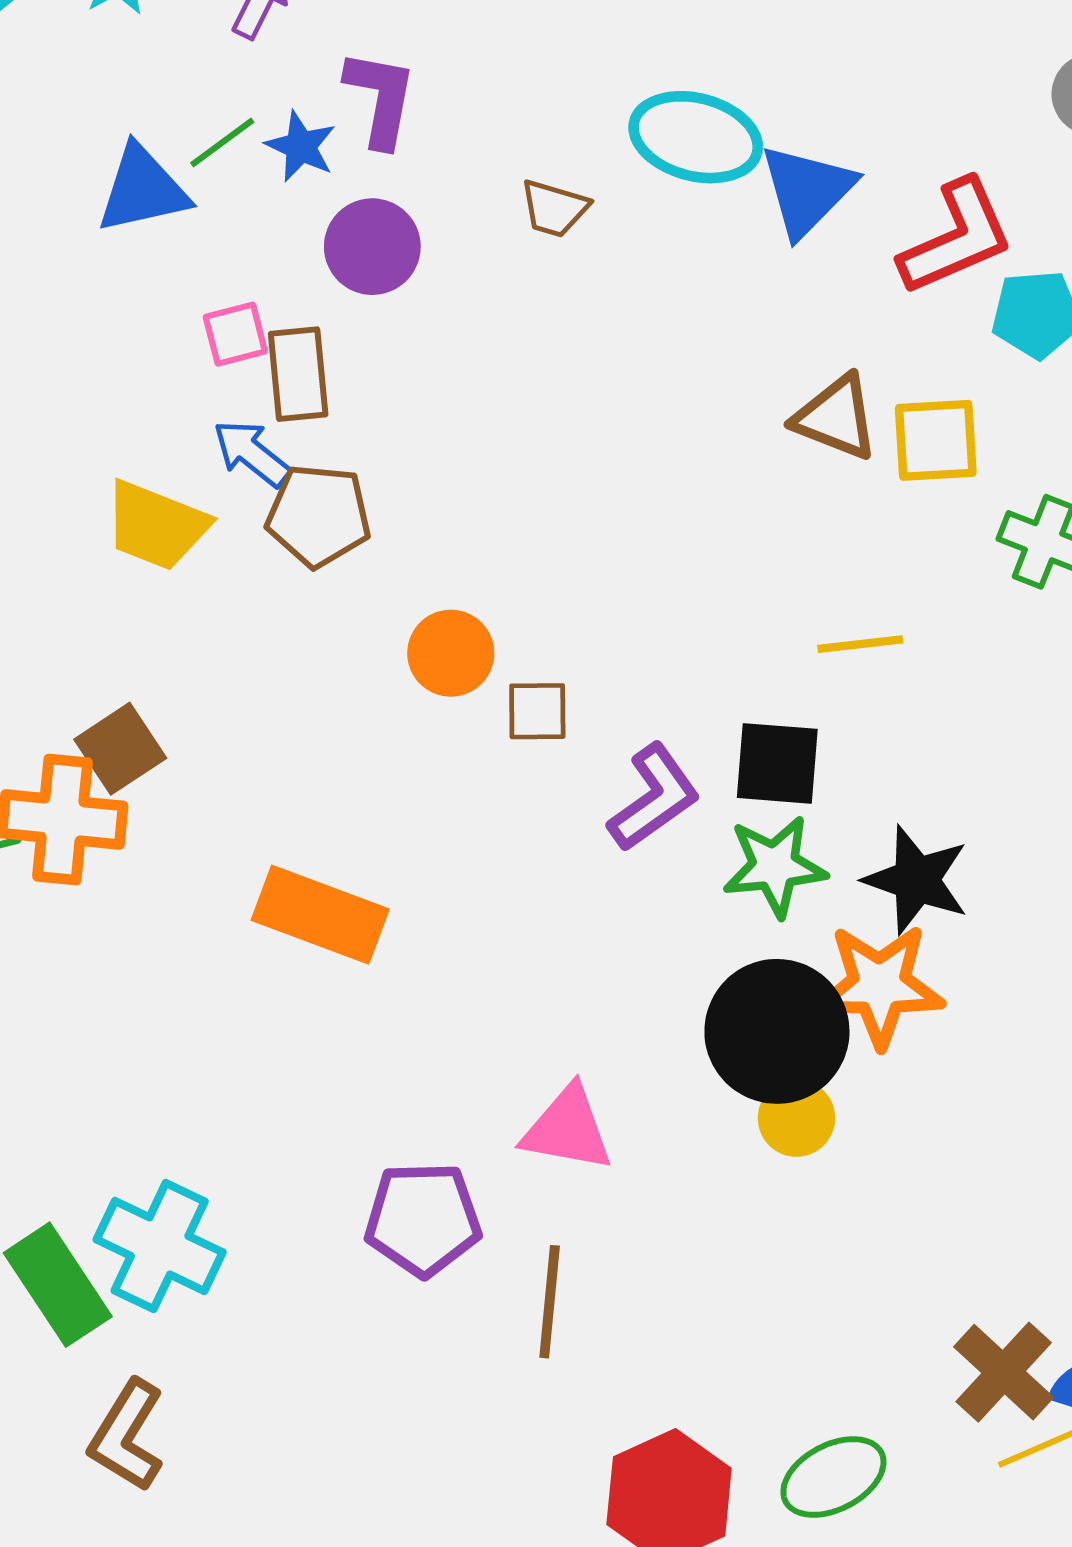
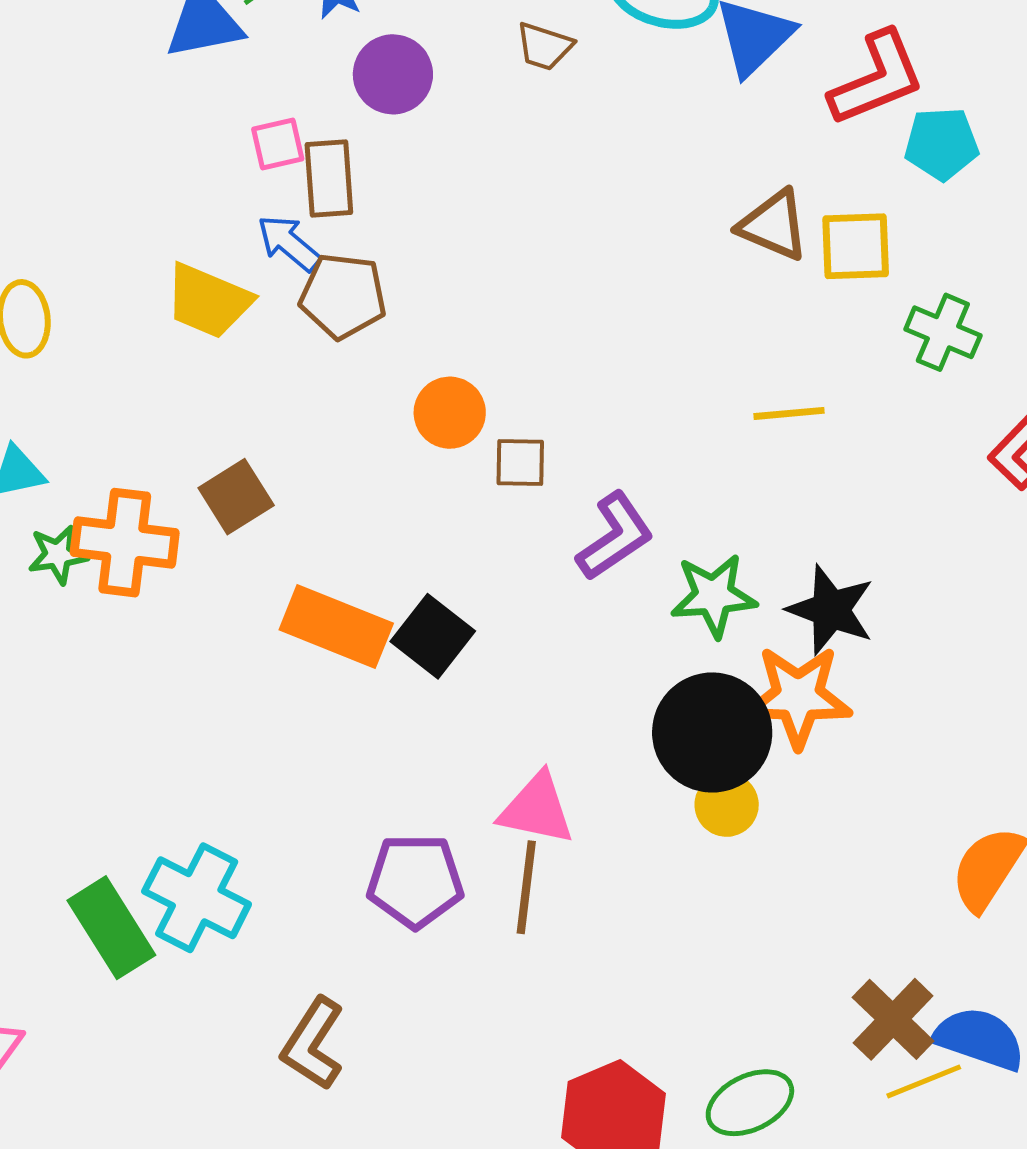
brown square: (120, 749) -> (236, 497), moved
black square: (777, 763) -> (433, 636), moved, turned 32
brown line: (550, 1302) -> (526, 887), moved
brown L-shape: (127, 1436) -> (313, 1044), moved

